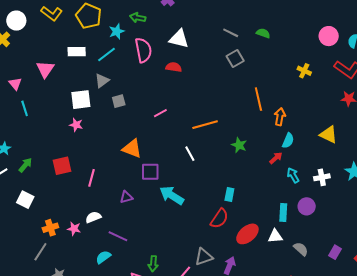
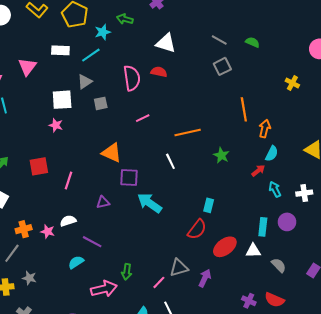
pink semicircle: (143, 50) -> (132, 78), moved

